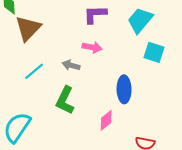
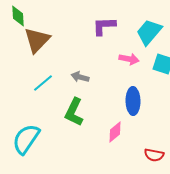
pink arrow: (92, 47) -> (129, 59), moved

